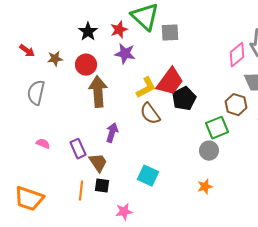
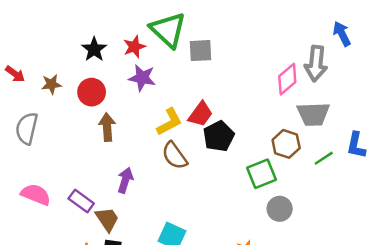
red trapezoid: (170, 82) -> (200, 114), size x0.7
brown arrow: (98, 92) -> (107, 127), size x0.7
pink semicircle: (43, 144) -> (36, 195), size x1.6
purple rectangle: (78, 149) -> (81, 201), turned -30
gray circle: (209, 151) -> (280, 209), moved

